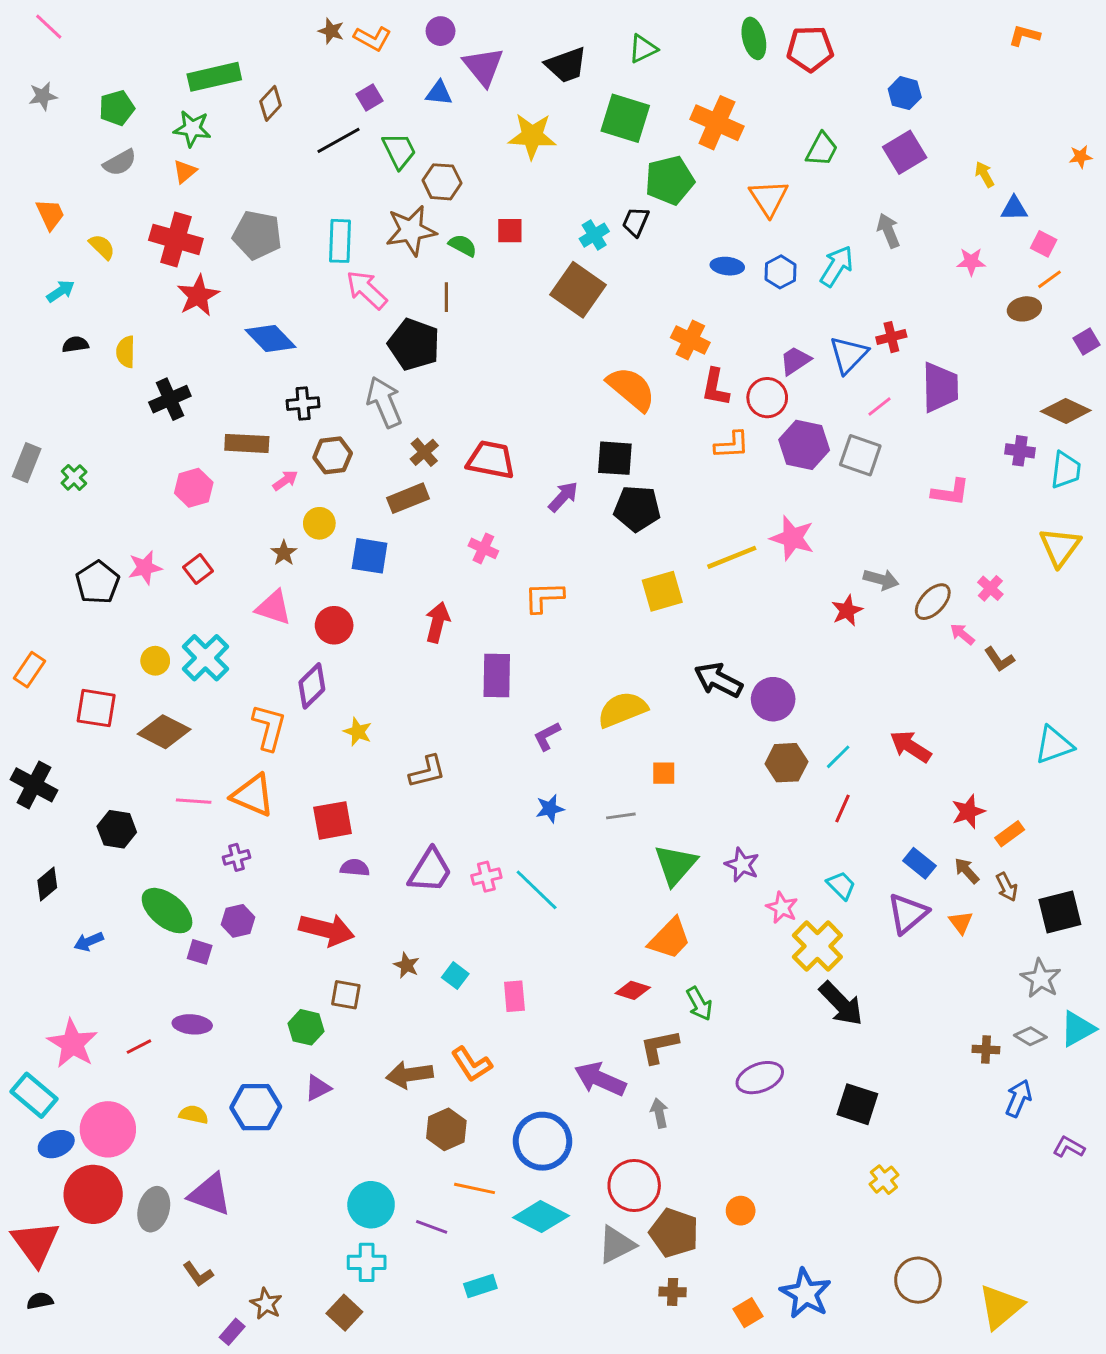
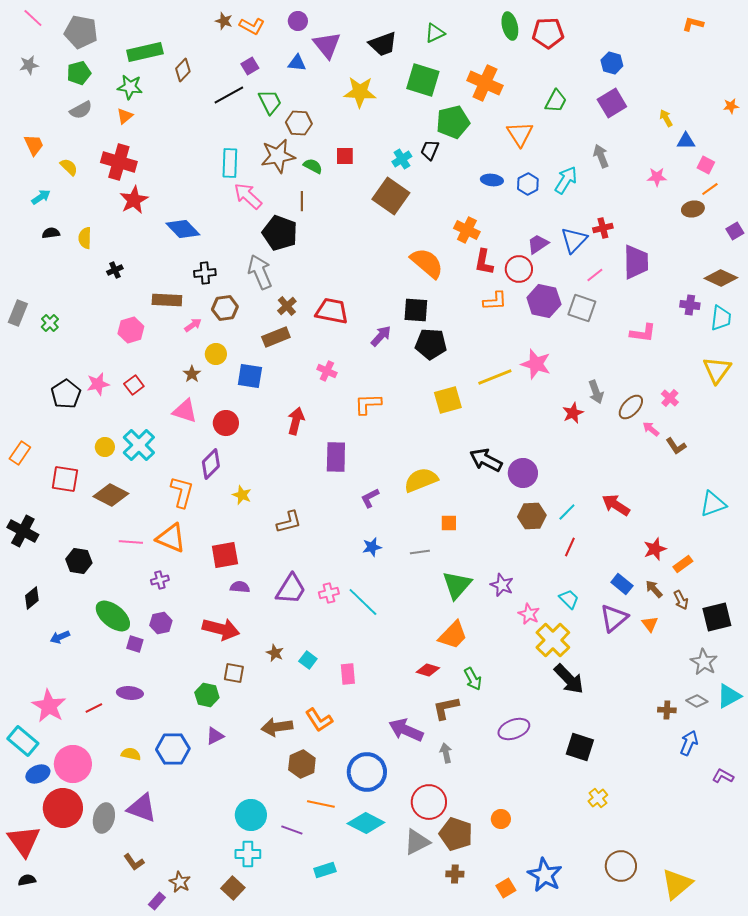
gray pentagon: (257, 235) -> (81, 32), moved
black cross: (170, 399) -> (115, 270), size x0.6
gray arrow: (881, 579) -> (596, 392), turned 55

